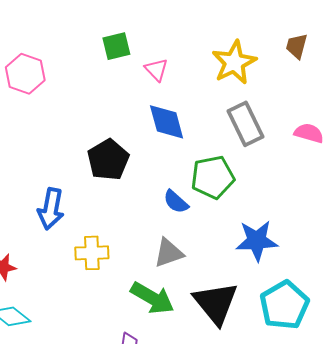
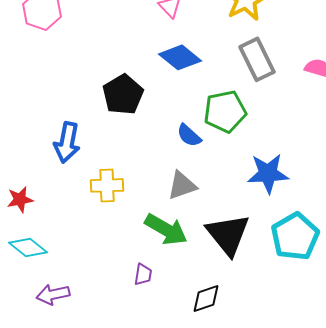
blue diamond: (167, 122) -> (180, 57), turned -36

